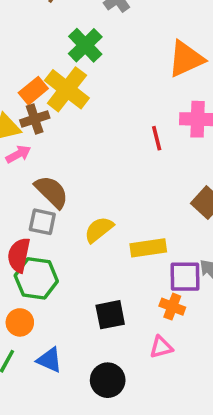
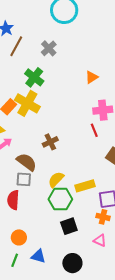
orange triangle: (186, 59) -> (92, 77), size x0.6
brown cross: (35, 119) -> (50, 142), moved
red line: (157, 138) -> (94, 130), moved
green hexagon: (36, 278) -> (60, 199), moved
pink triangle: (161, 347) -> (100, 241), turned 48

